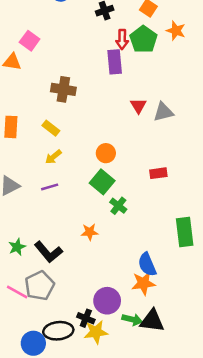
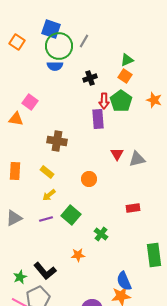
orange star: (176, 31) -> (154, 100), moved
orange circle: (106, 153) -> (89, 179), moved
green square: (102, 182) -> (71, 215), moved
green star: (17, 247) -> (20, 277), moved

